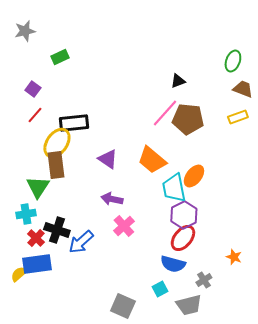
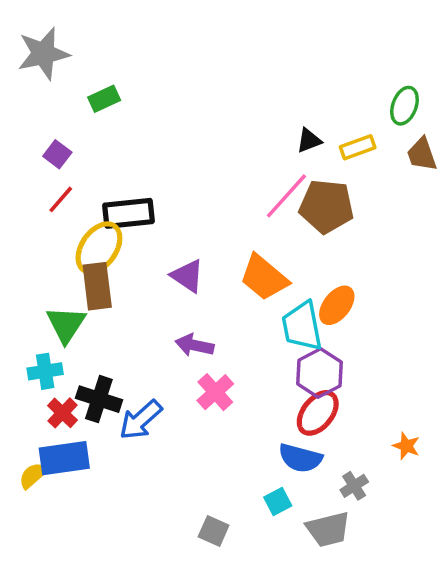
gray star: (25, 31) -> (43, 54), size x1.4
brown trapezoid: (243, 89) -> (422, 154), turned -130
yellow rectangle: (238, 117) -> (358, 147), moved
gray square: (123, 306) -> (214, 531), size x0.7

